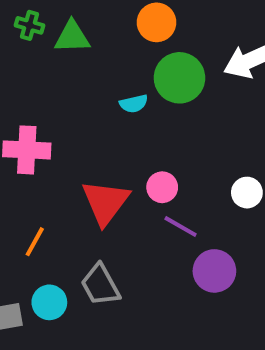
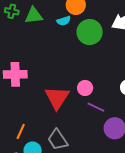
cyan semicircle: (134, 104) -> (64, 21), moved
orange line: (35, 242) -> (21, 131), moved

